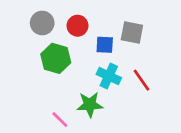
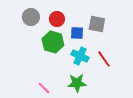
green hexagon: (56, 58) -> (53, 42), moved
green star: (90, 105) -> (77, 83), moved

